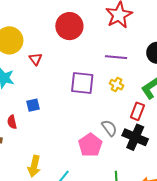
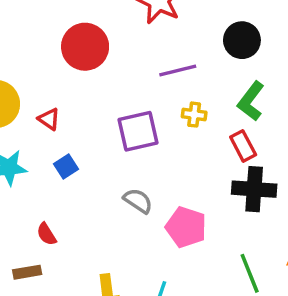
blue square: (33, 105) -> (66, 166), moved
red rectangle: (137, 111) -> (243, 146), turned -30
gray semicircle: (109, 128) -> (138, 201), moved

